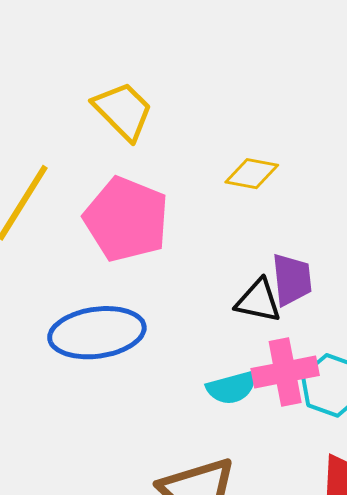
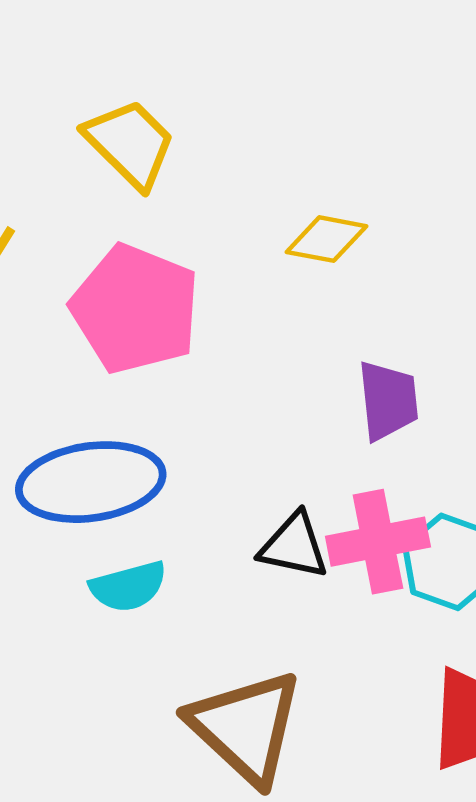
black triangle: (258, 301) -> (294, 546), moved
cyan semicircle: (232, 388) -> (128, 587), moved

